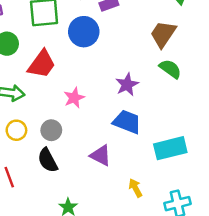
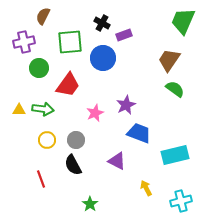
purple star: (127, 85) -> (126, 105), moved

